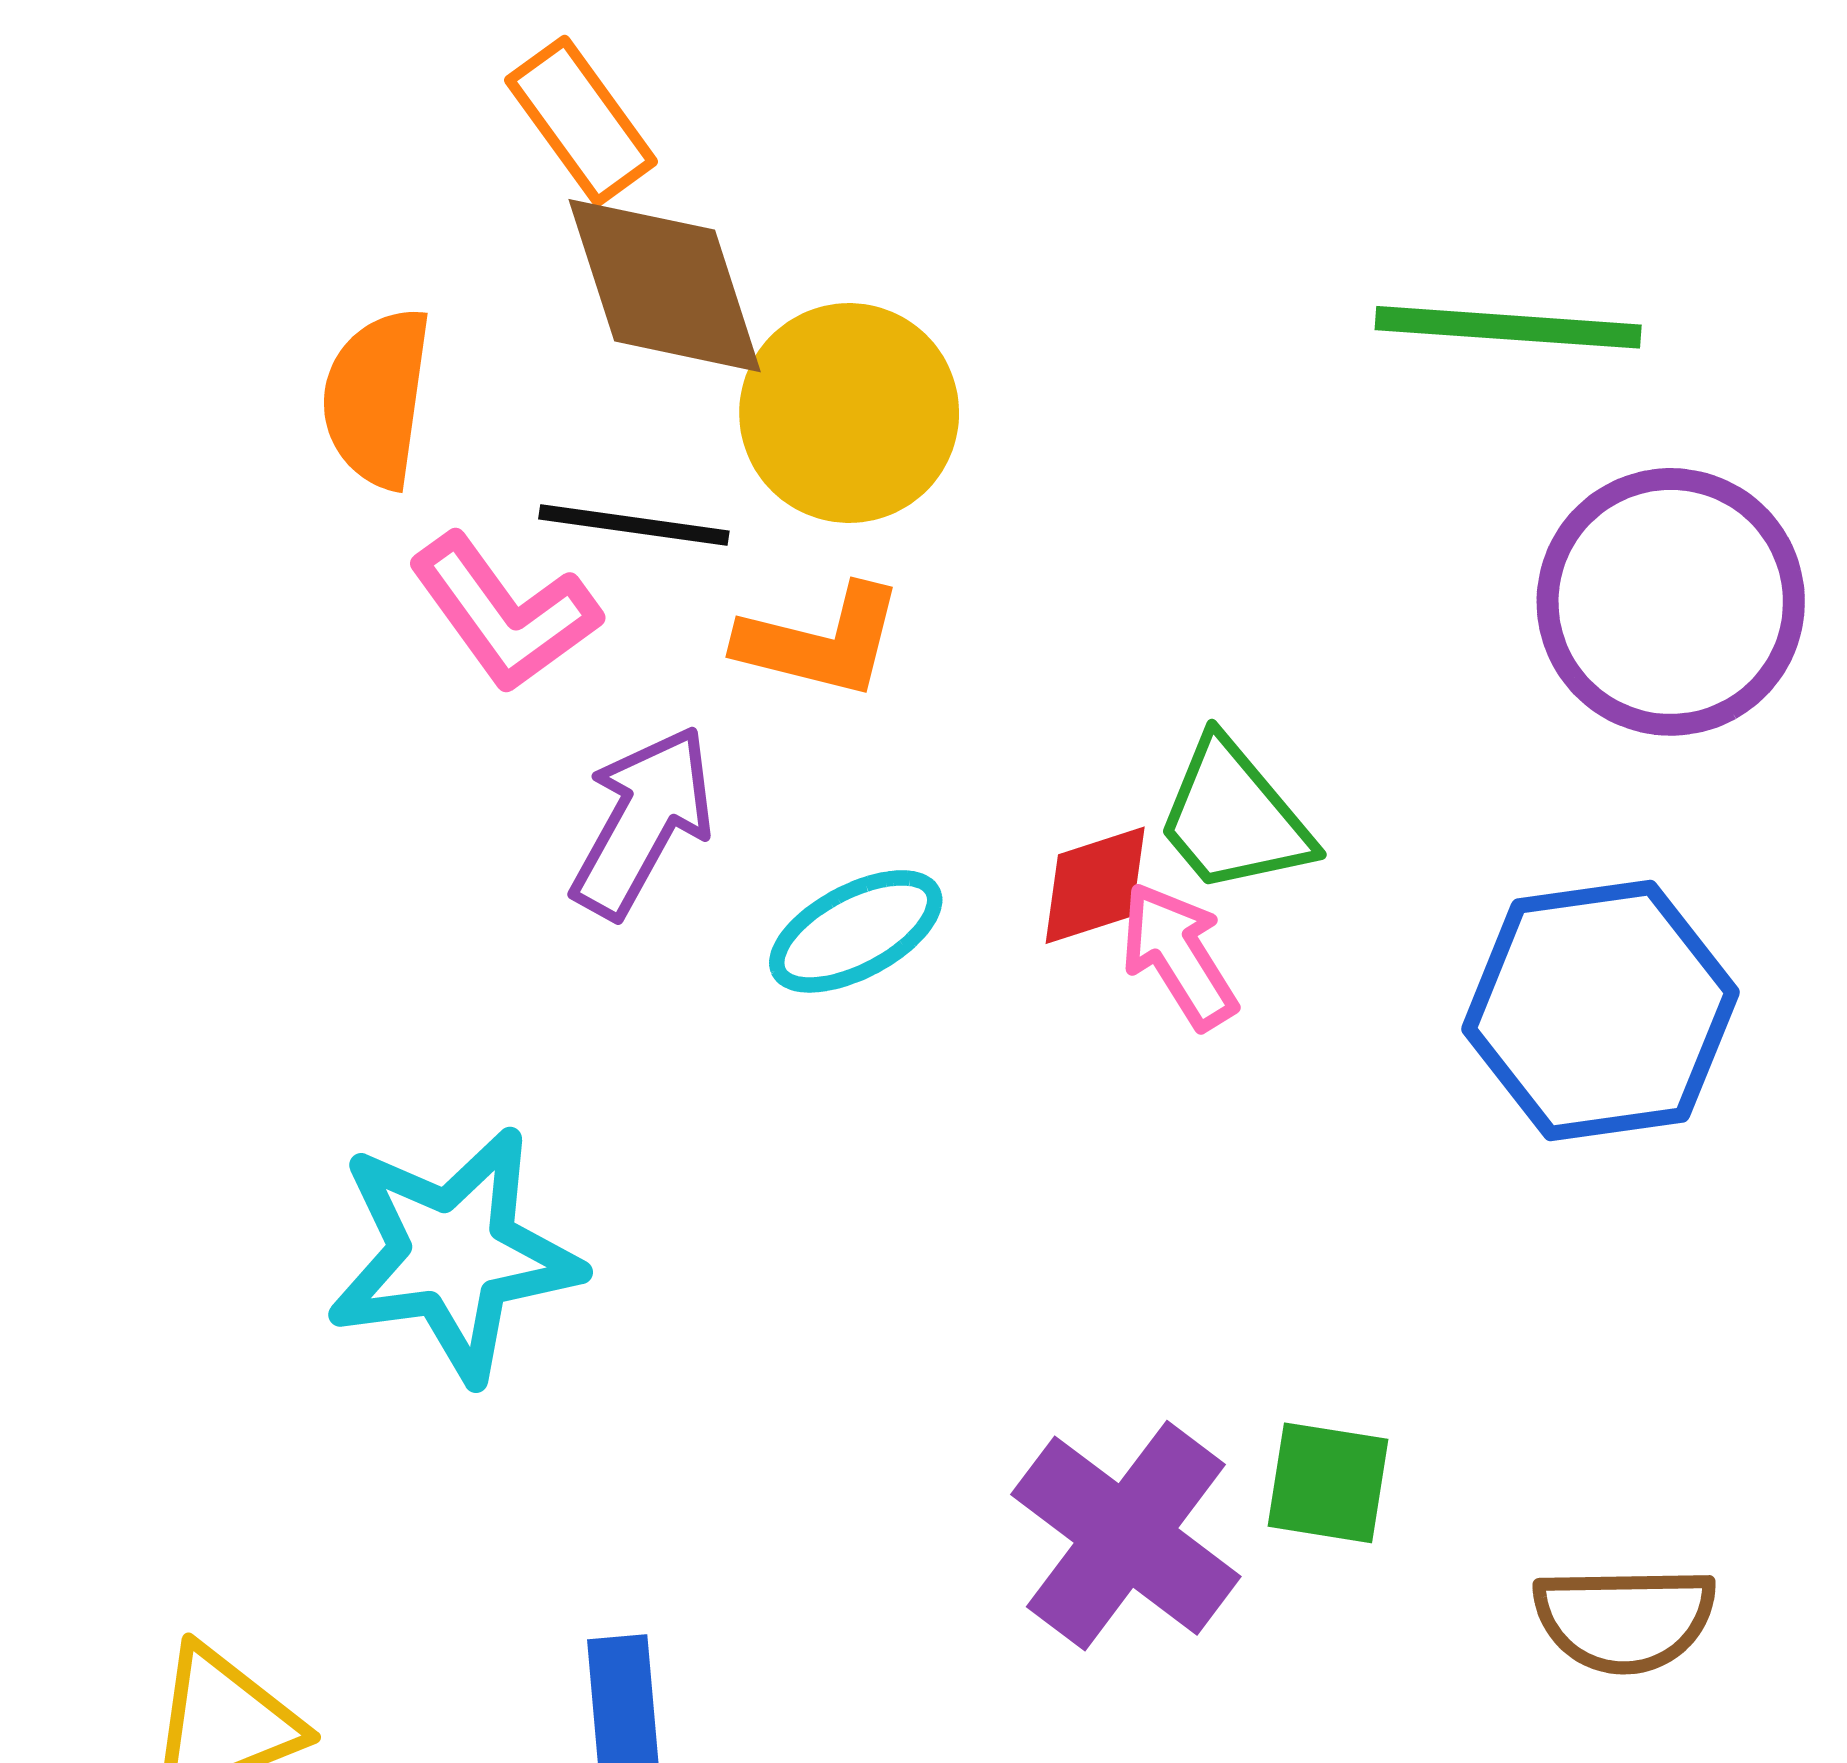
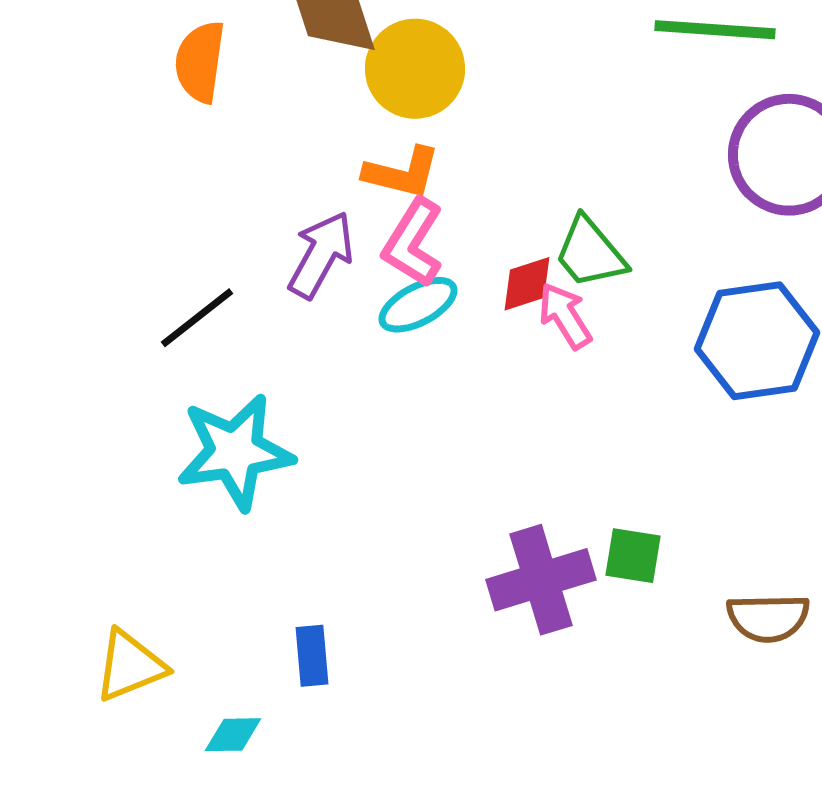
black line: (634, 525) -> (197, 318), moved, turned -46
pink L-shape: (504, 613) -> (413, 243), moved, turned 68
purple cross: (1126, 1536) -> (541, 580), turned 36

